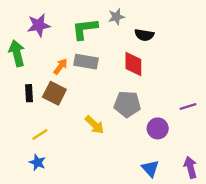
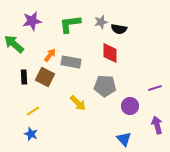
gray star: (116, 17) -> (101, 22), moved
green arrow: (17, 53) -> (14, 44), turned -35
gray rectangle: (86, 62) -> (71, 62), moved
purple arrow: (190, 167) -> (157, 125), moved

